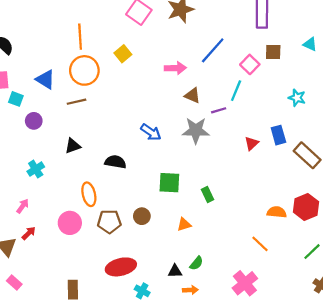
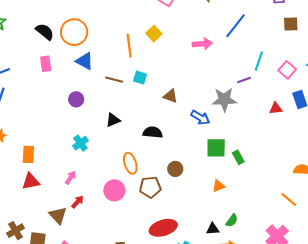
orange line: (80, 37) -> (129, 46), moved
pink square: (250, 64) -> (287, 70), moved
orange circle: (84, 70) -> (74, 32), moved
brown triangle: (192, 96) -> (170, 96), moved
cyan square: (16, 99) -> (140, 78), moved
brown line: (76, 102) -> (114, 80), turned 30
blue arrow: (151, 132) -> (200, 118), moved
red triangle: (251, 143) -> (276, 108), turned 40
green square: (169, 183) -> (216, 148), moved
brown circle: (142, 216) -> (175, 169), moved

